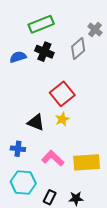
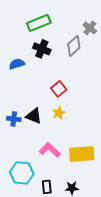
blue semicircle: (18, 57) -> (17, 64), moved
red square: (62, 94) -> (59, 89), size x0.7
blue cross: (18, 149) -> (14, 119), moved
black rectangle: (50, 197) -> (47, 187), turned -32

